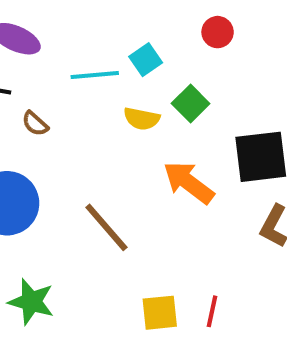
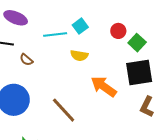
red circle: (218, 32) -> (118, 31), moved
green square: (191, 103) -> (137, 43), moved

